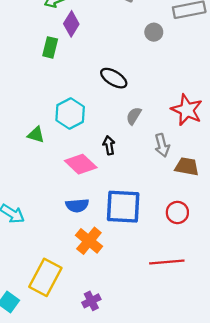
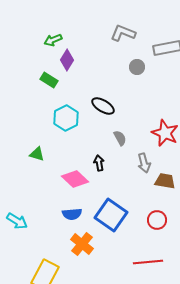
green rectangle: (50, 47) -> (49, 80), turned -72
cyan hexagon: (70, 113) -> (66, 118), moved
gray semicircle: (134, 116) -> (120, 138), turned 119
blue square: (123, 207) -> (111, 215), turned 32

